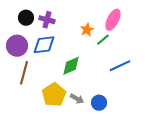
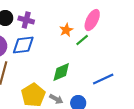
green diamond: (71, 66) -> (61, 72), moved
blue line: (120, 66) -> (103, 79), moved

